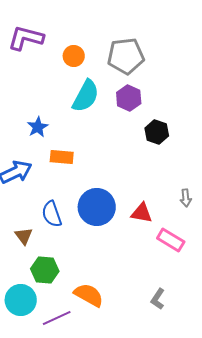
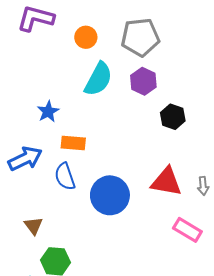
red triangle: (142, 213) -> (166, 182), moved, size x1.4
blue semicircle: (52, 214) -> (65, 176), moved

